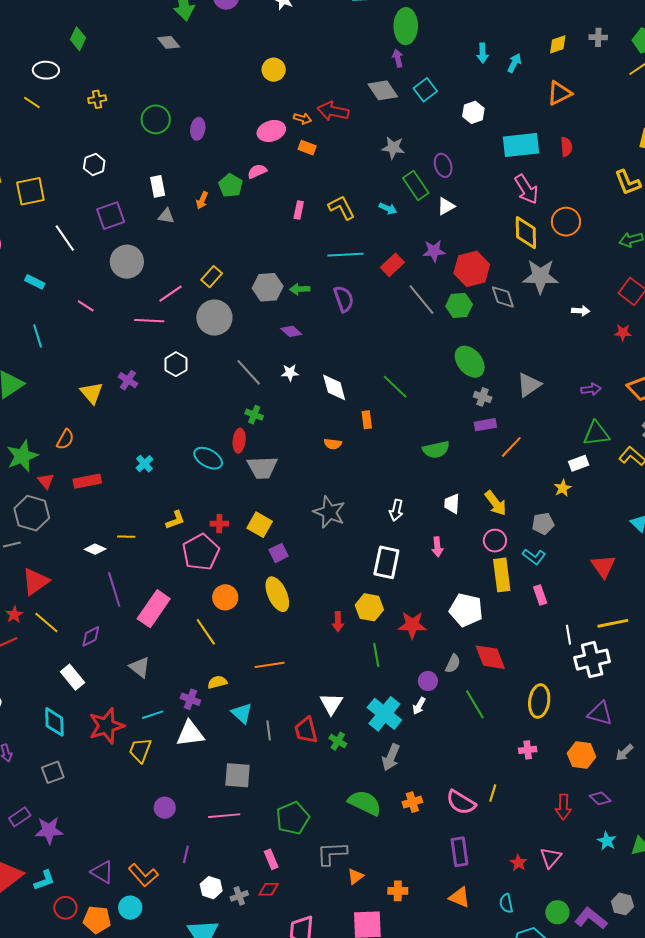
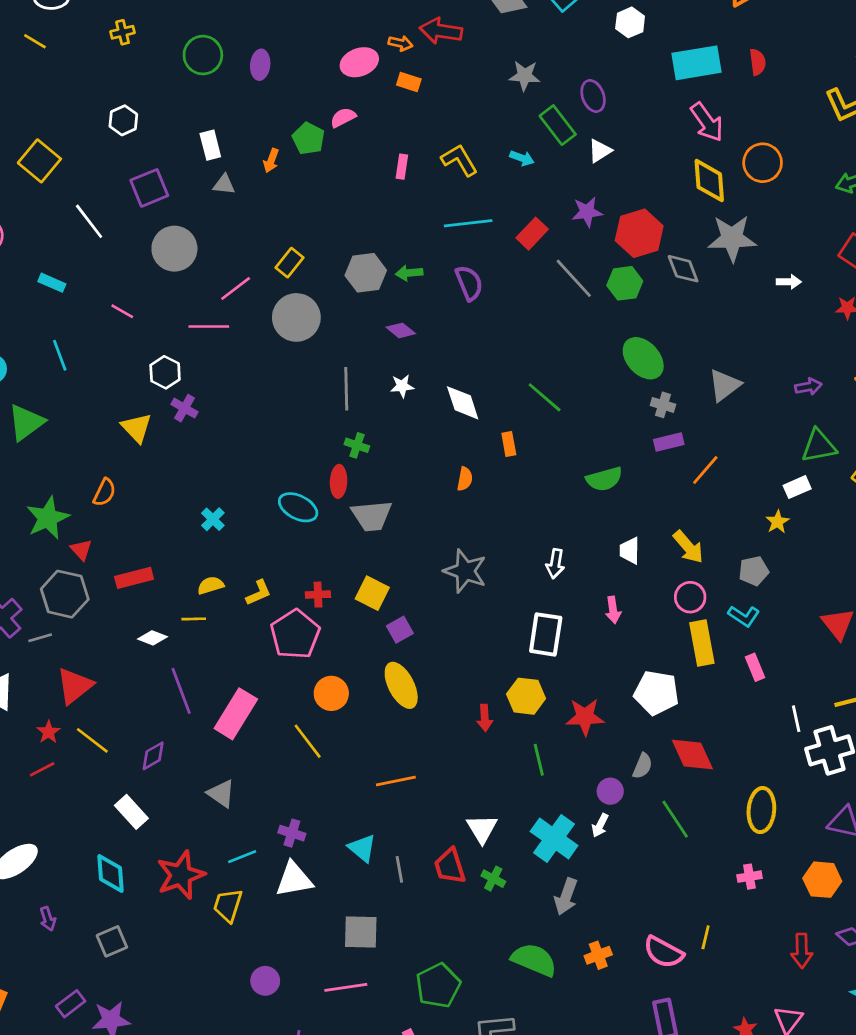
yellow square: (30, 191) -> (39, 161), turned -36
white hexagon: (176, 364) -> (165, 372), moved
gray line: (249, 372) -> (346, 389), turned 44
orange semicircle: (333, 444) -> (465, 479), turned -84
red rectangle: (87, 481) -> (134, 578), moved
yellow semicircle: (217, 682) -> (210, 585), moved

